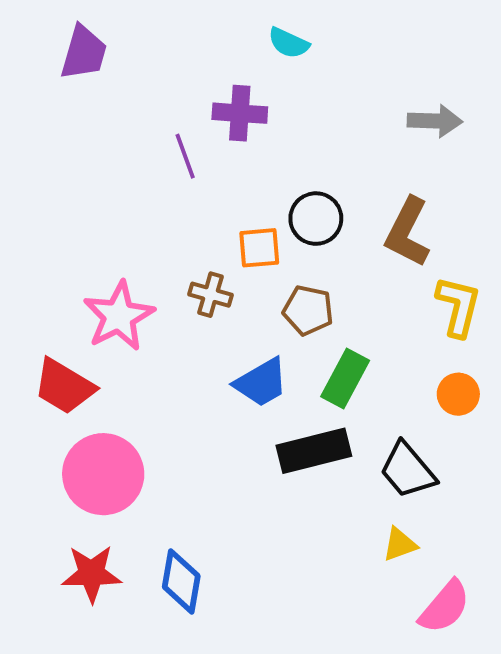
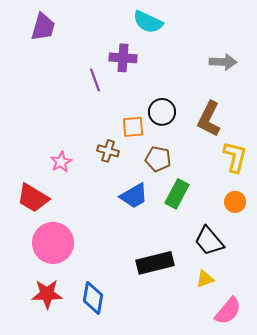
cyan semicircle: (289, 43) -> (148, 22), size x1.4
pink star: (119, 316) -> (61, 162), size x0.6
black rectangle: (314, 451) -> (155, 263), moved

